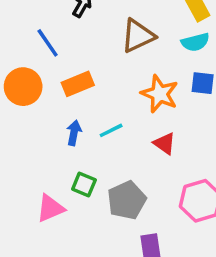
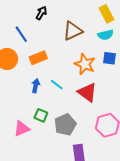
cyan line: (111, 130) -> (57, 85), turned 64
red triangle: (164, 143) -> (87, 92), size x1.5

